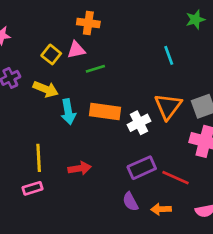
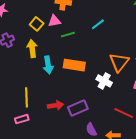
cyan line: (169, 55) -> (98, 24), moved, turned 72
yellow arrow: (46, 89) -> (32, 49), turned -120
white cross: (139, 123) -> (104, 81), moved, turned -35
purple rectangle: (142, 168) -> (78, 108), moved

